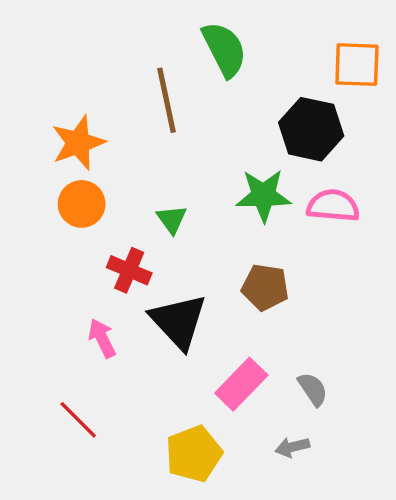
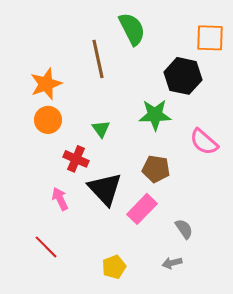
pink semicircle: (333, 206) -> (204, 142), moved, turned -144
pink rectangle: (241, 384) -> (142, 209), moved
yellow pentagon: (194, 454) -> (114, 267), size x0.7

